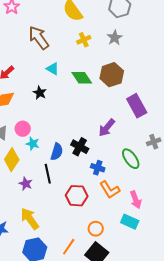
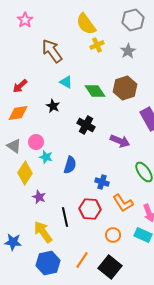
yellow cross: (84, 40) -> (97, 45), moved
purple arrow: (107, 128) -> (120, 141), turned -108
black cross: (80, 147) -> (86, 125), moved
blue cross: (98, 168) -> (102, 182), moved
black line: (48, 174) -> (65, 217), moved
orange circle: (96, 229) -> (113, 235), moved

